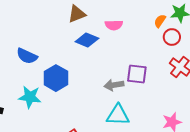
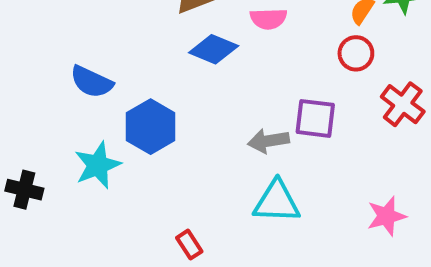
red circle: (172, 37) -> (356, 53), moved
cyan star: (30, 97) -> (98, 165), turned -30

